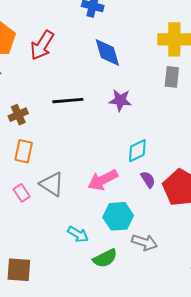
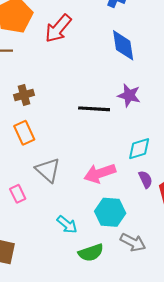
black line: (68, 101) -> (94, 109), moved
orange rectangle: (24, 151) -> (24, 133), turned -45
pink rectangle: (22, 193) -> (18, 194), moved

